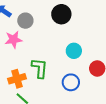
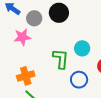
black circle: (61, 14) -> (59, 13), moved
green L-shape: (40, 68) -> (61, 59), moved

